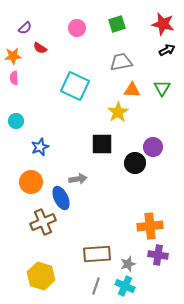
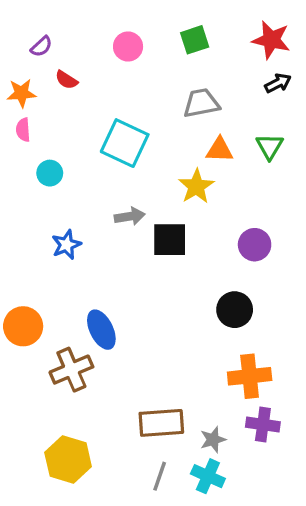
cyan circle: (16, 121) -> (50, 173), moved
black circle: (135, 163) -> (235, 310), moved
gray arrow: (78, 179) -> (130, 216), moved
orange circle: (31, 182) -> (23, 326), moved

